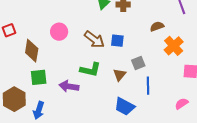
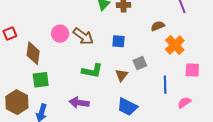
brown arrow: (94, 39) -> (83, 36), moved
purple arrow: (69, 86) -> (79, 103), moved
blue line: (148, 86) -> (165, 85), moved

